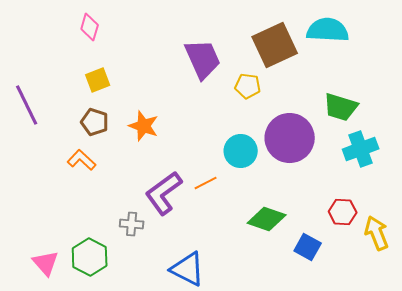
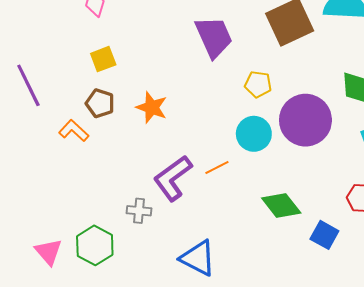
yellow pentagon: (248, 86) -> (258, 84), moved
orange L-shape: (82, 160) -> (74, 131), moved
green diamond: (267, 219) -> (281, 205), turned 33

